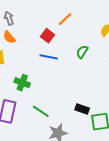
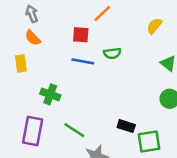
red square: (47, 36) -> (81, 35), turned -32
green semicircle: (82, 52) -> (112, 53), moved, turned -128

